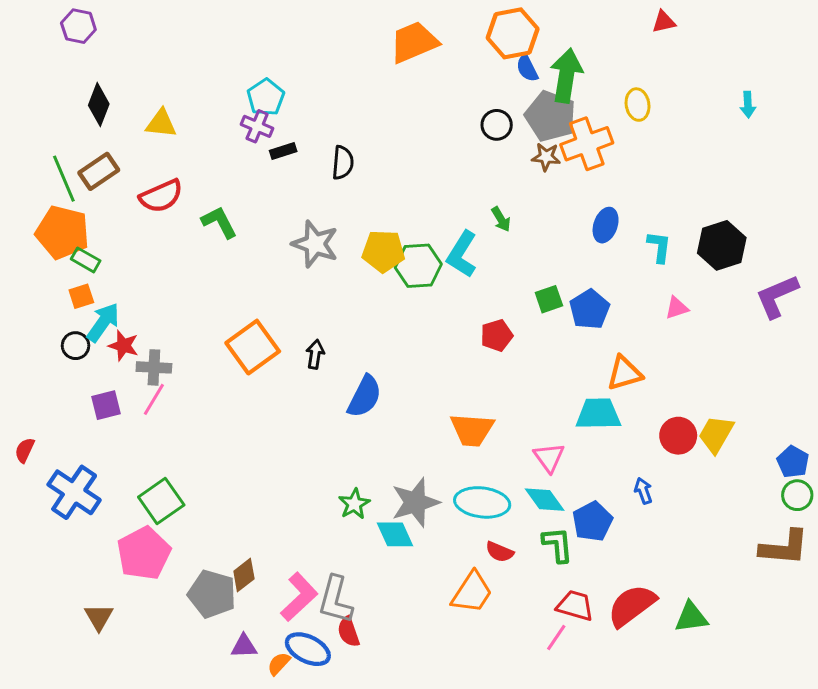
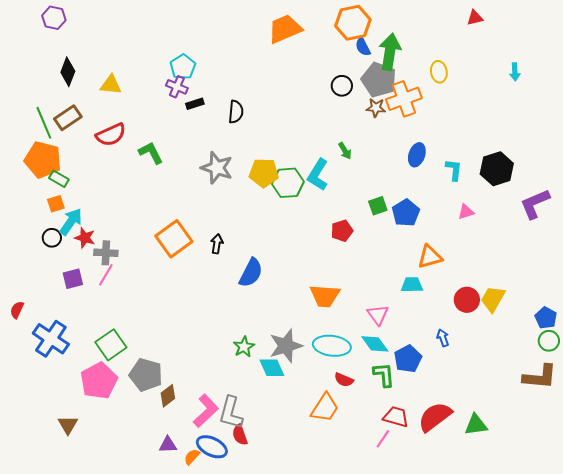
red triangle: (664, 22) -> (475, 18), moved
cyan trapezoid: (598, 414) -> (412, 285), size x0.7
gray pentagon: (212, 594) -> (146, 375), moved

